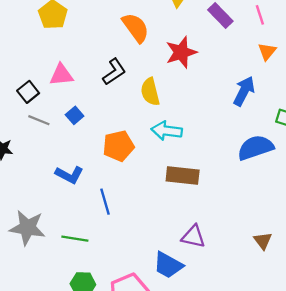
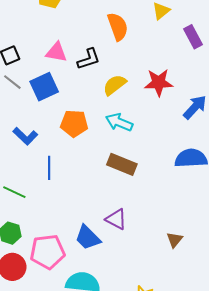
red star: (181, 52) -> (159, 82), moved
pink triangle: (61, 75) -> (56, 52), moved
yellow semicircle: (150, 92) -> (115, 85), turned 50
blue square: (75, 115) -> (44, 87), size x1.8

